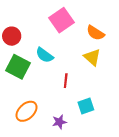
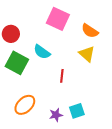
pink square: (61, 20) -> (58, 19), turned -30
cyan square: (86, 106) -> (77, 111), moved

